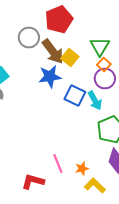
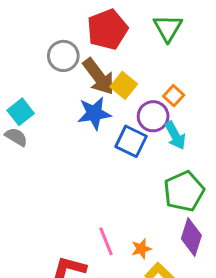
green triangle: (100, 46) -> (168, 28), moved
purple circle: (105, 78) -> (153, 116), moved
cyan arrow: (95, 100) -> (175, 135), moved

